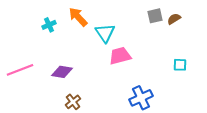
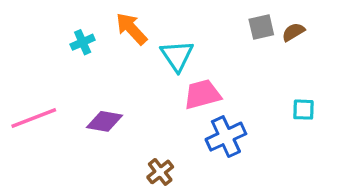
blue cross: (141, 98) -> (226, 137), moved
brown cross: (73, 102) -> (160, 172), moved

